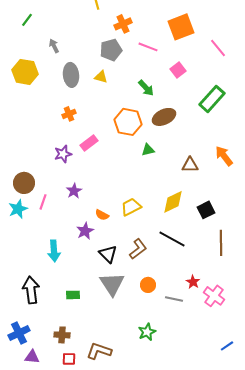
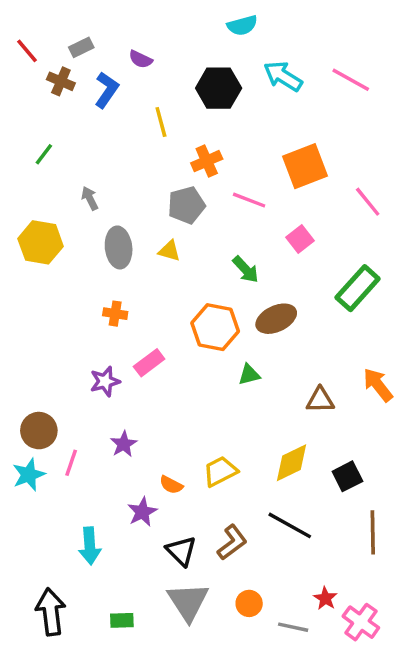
orange cross: (69, 114) -> (115, 314), turned 32

